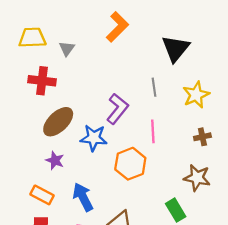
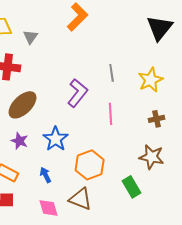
black triangle: (176, 48) -> (160, 28), moved
blue star: (94, 138) -> (56, 139), moved, turned 30
orange hexagon: (130, 164) -> (90, 165), moved
blue arrow: (83, 197) -> (46, 175), size x0.6

